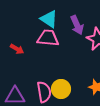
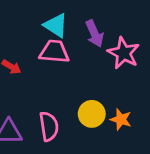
yellow circle: (61, 89) -> (92, 114), moved

